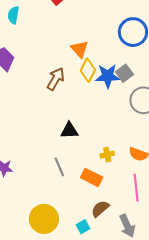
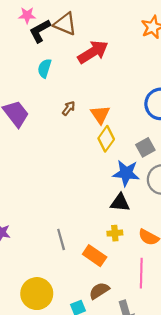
cyan semicircle: (13, 15) -> (44, 68), moved
blue star: (108, 76) -> (126, 173), moved
brown arrow: (56, 79) -> (69, 108), moved, size x0.6
black triangle: (69, 131) -> (120, 203), moved

